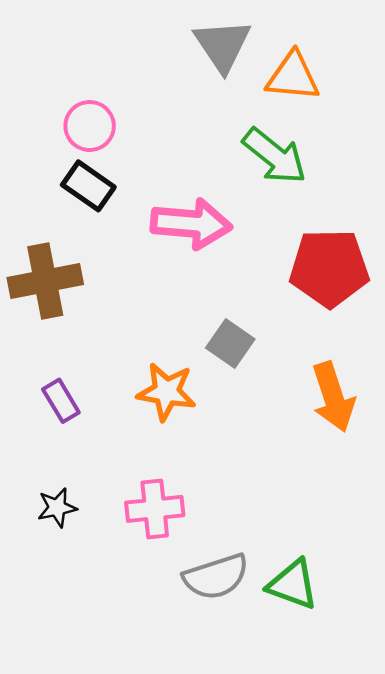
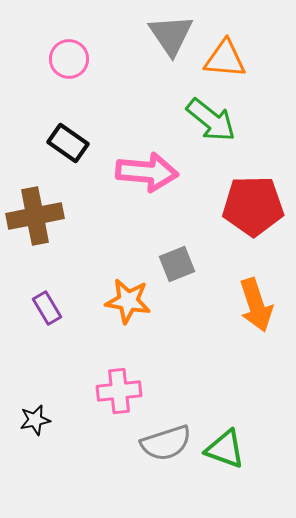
pink circle: (90, 126) -> (69, 59), moved
gray square: (230, 344) -> (177, 264), turned 33
black star: (57, 508) -> (35, 420), moved

